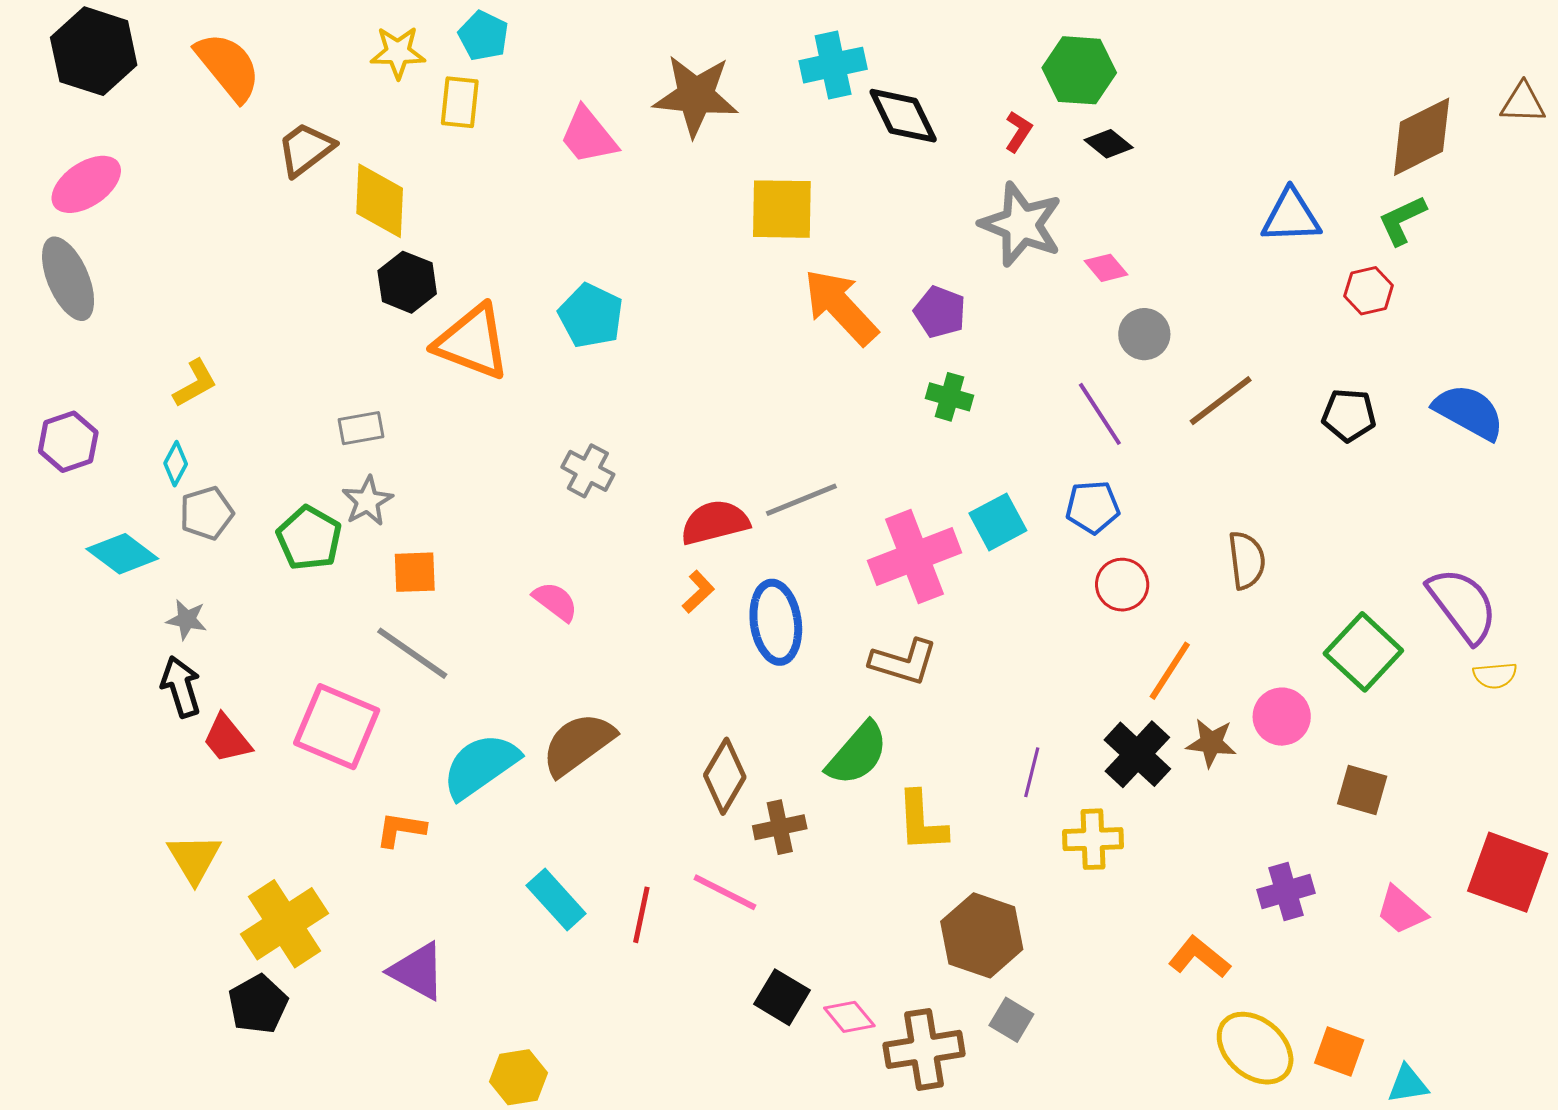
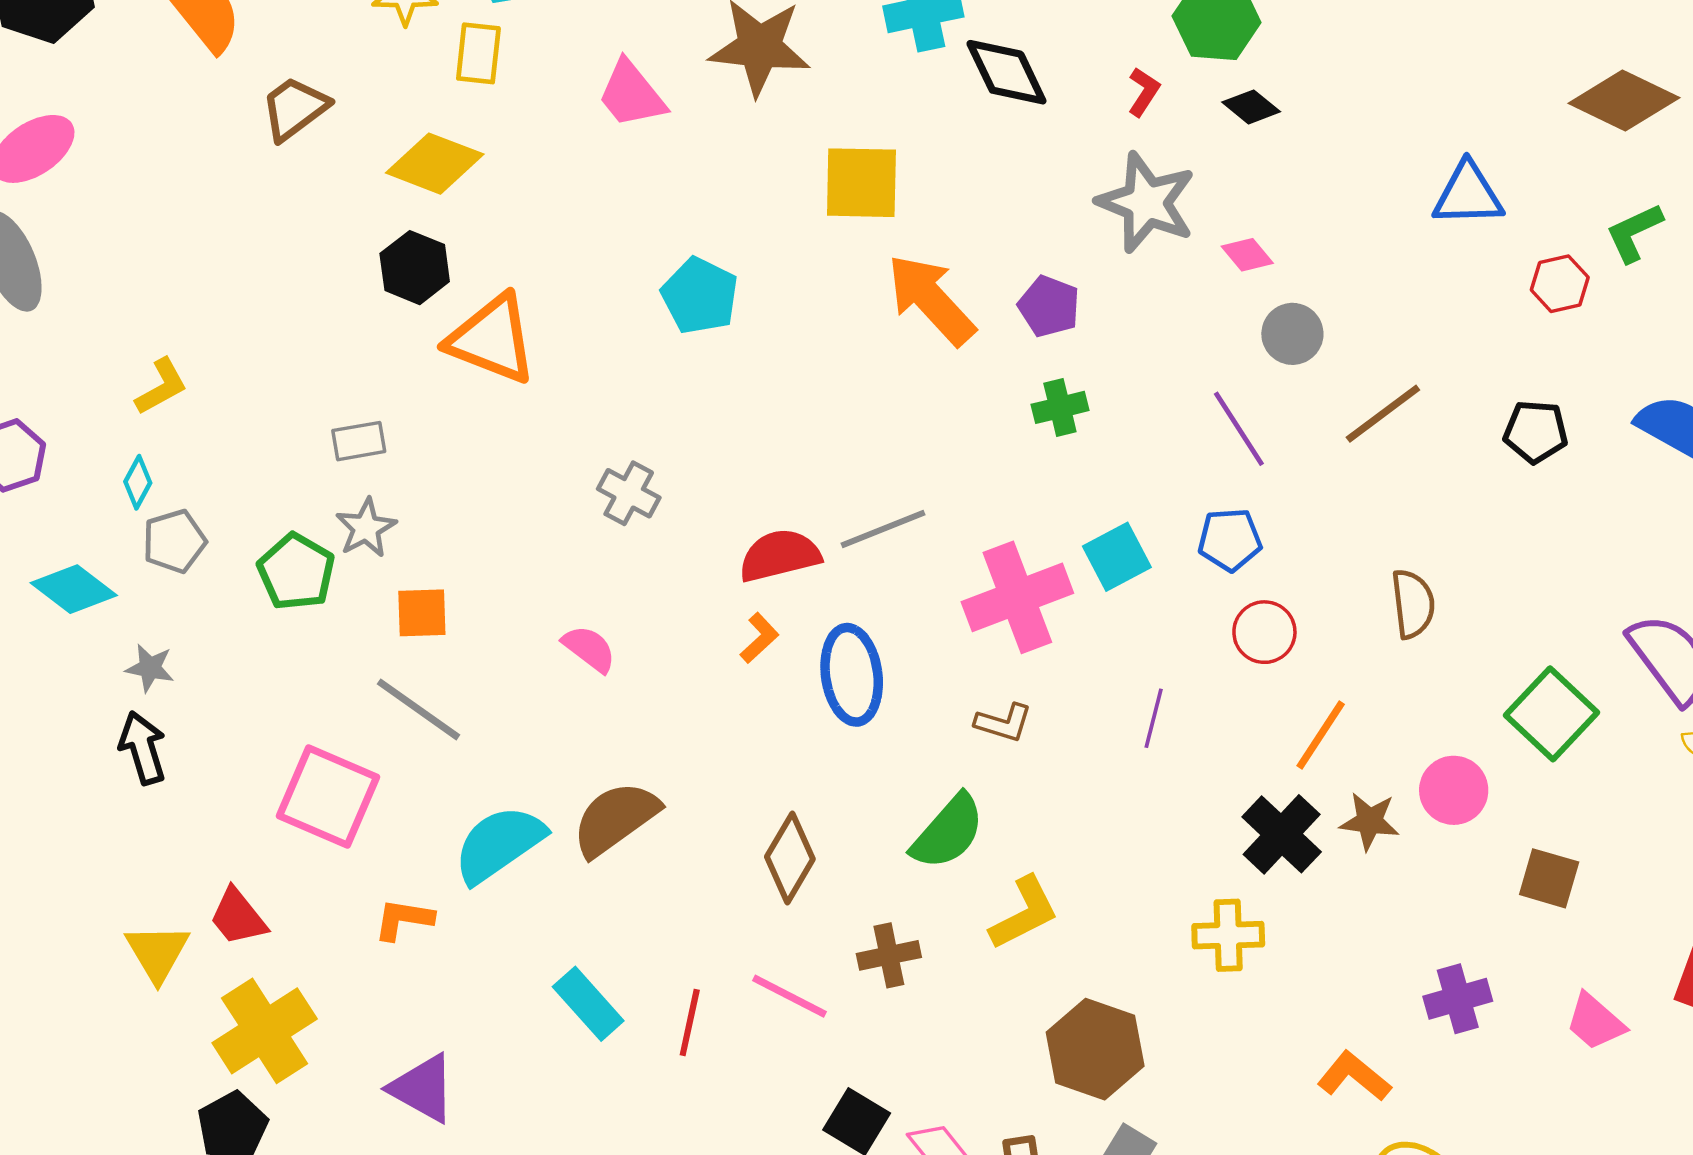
brown diamond: (1422, 137) -> (1624, 101), turned 52
yellow diamond: (380, 201) -> (435, 164), moved, turned -72
green L-shape: (1402, 220) -> (1634, 233), moved
cyan pentagon: (591, 316) -> (700, 296), moved
green cross: (949, 397) -> (1060, 407), turned -30
brown L-shape: (904, 662) -> (1004, 723), size x0.7
red trapezoid: (227, 739) -> (238, 917), moved
purple line: (1032, 772) -> (1154, 718), moved
yellow L-shape: (922, 821) -> (1024, 913), turned -114
brown cross: (780, 827) -> (889, 955), moved

